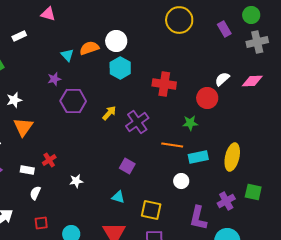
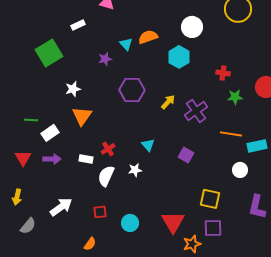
white circle: (116, 41) -> (192, 27), moved
purple star: (54, 79) -> (105, 59), moved
red cross: (164, 84) -> (223, 73), size x0.6
green star: (190, 123) -> (235, 97), moved
white semicircle: (35, 193) -> (106, 176), moved, size x1.5
cyan triangle: (118, 197) -> (148, 145), moved, turned 32

